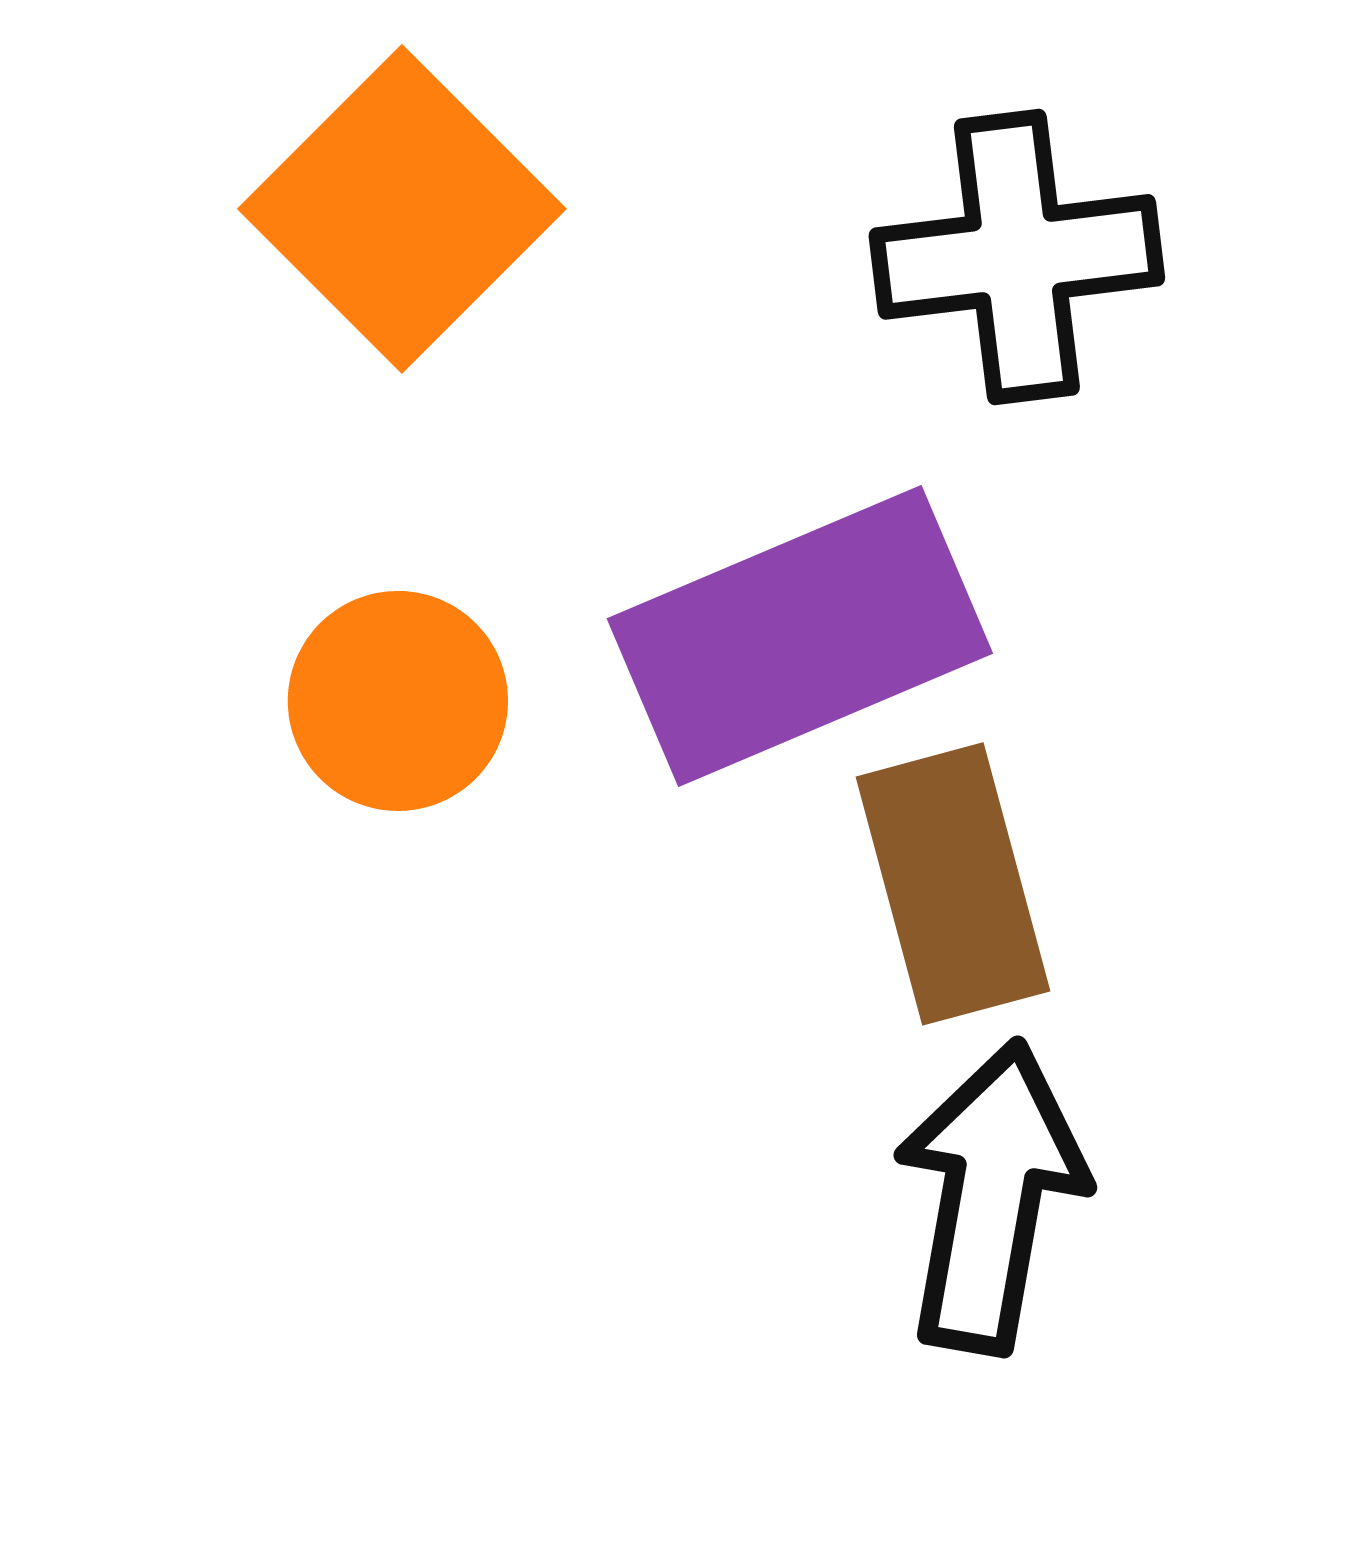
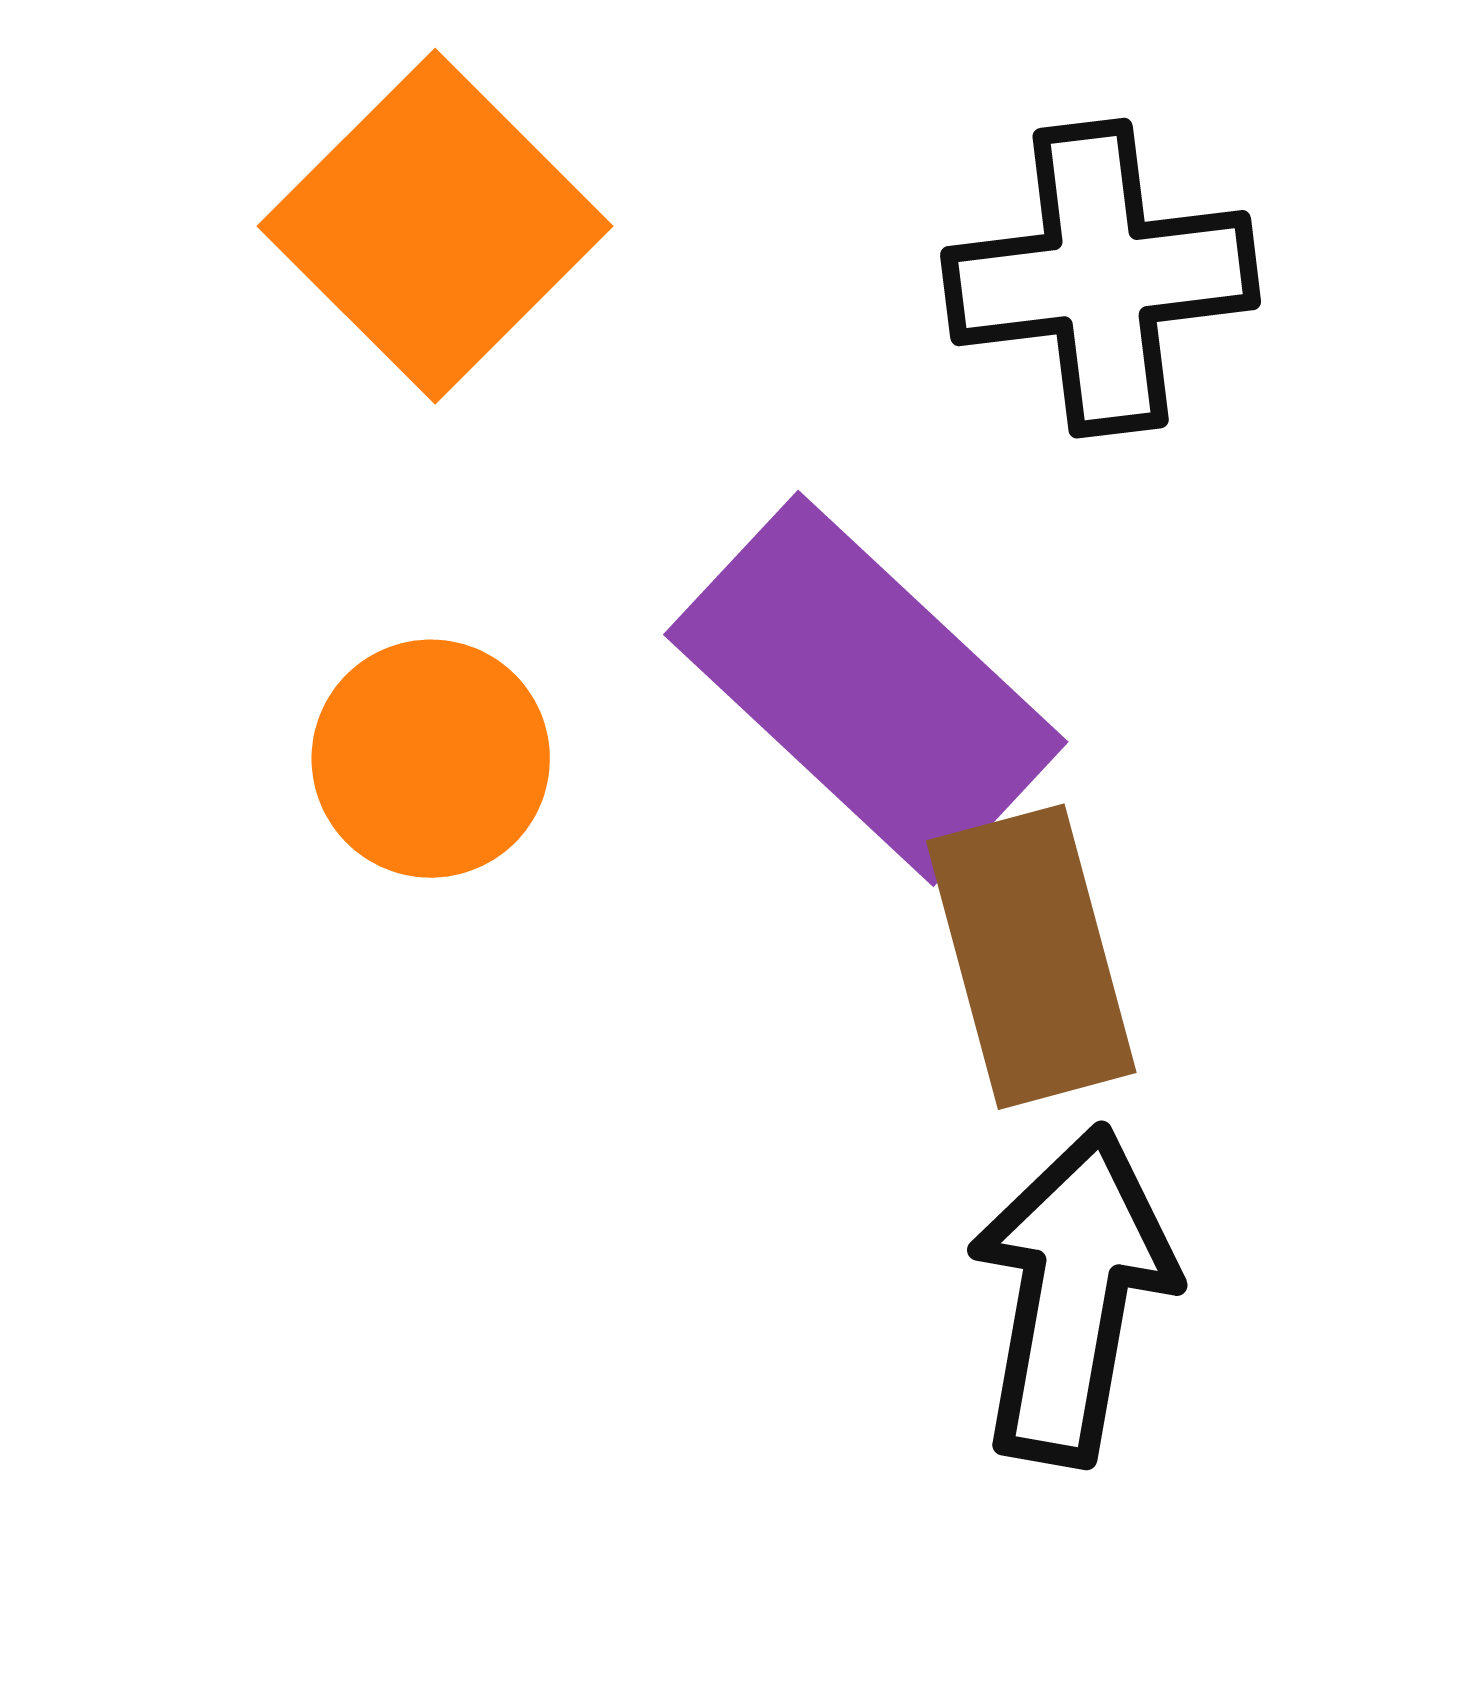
purple rectangle: (800, 636) -> (866, 688), turned 66

